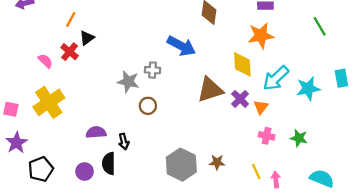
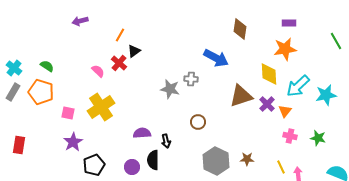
brown circle: (148, 106) -> (198, 122), moved

